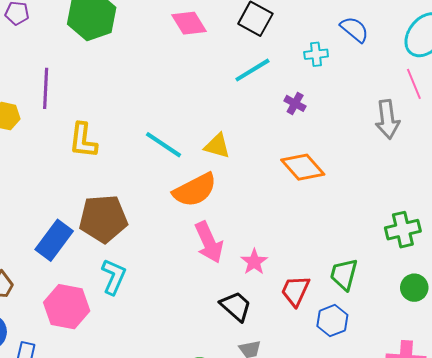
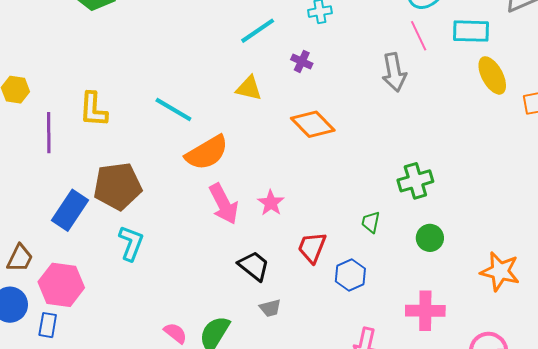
purple line: (46, 88) -> (49, 133), moved
yellow triangle: (217, 146) -> (249, 88), moved
pink star: (254, 262) -> (271, 203), moved
green trapezoid: (344, 274) -> (371, 222), moved, size x0.7
pink hexagon: (67, 307) -> (61, 285), moved

